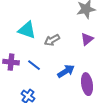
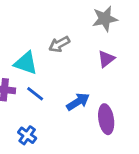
cyan triangle: (27, 30) -> (26, 63), moved
gray arrow: (52, 40) -> (59, 44), moved

